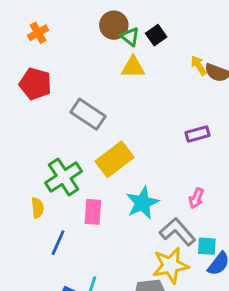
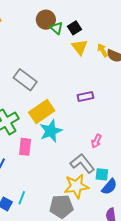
yellow triangle: (133, 67) -> (80, 47), moved, turned 48
purple rectangle: (197, 134) -> (85, 96), moved
cyan star: (142, 203) -> (51, 131), moved

